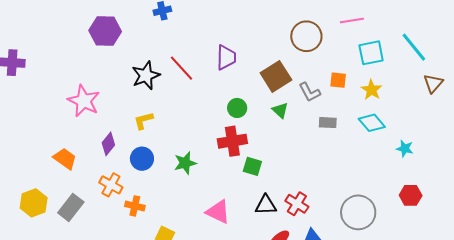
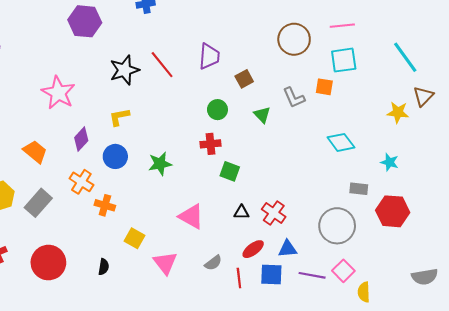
cyan square: (371, 53) -> (344, 60), moved
brown square: (276, 76) -> (244, 79), moved, size x0.6
yellow star: (372, 90) -> (398, 112), moved, turned -30
gray rectangle: (328, 123) -> (359, 189), moved
cyan diamond: (372, 123) -> (341, 142), moved
red cross: (232, 141) -> (210, 144), size x0.7
red hexagon: (411, 195) -> (393, 211), size x1.4
black triangle: (266, 205) -> (241, 212), size x0.7

